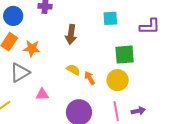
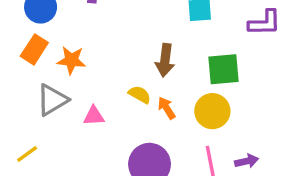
brown arrow: (71, 34) -> (165, 60), moved
pink triangle: (42, 94) -> (94, 116), moved

